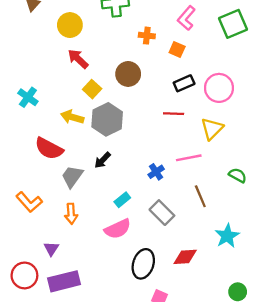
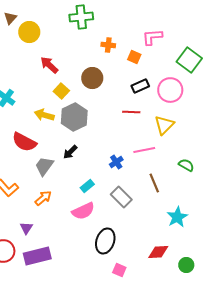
pink L-shape: (186, 18) -> (152, 37), moved, turned 45
green square: (233, 24) -> (189, 60), moved, turned -30
yellow circle: (70, 25) -> (29, 32), moved
orange arrow: (71, 214) -> (43, 198), turned -126
red diamond: (185, 257) -> (158, 252), moved

